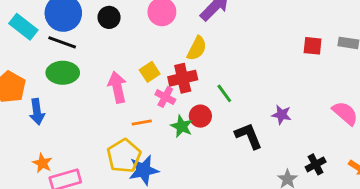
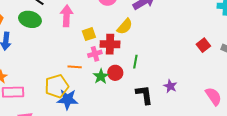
red square: (313, 46) -> (203, 45), turned 32
pink arrow: (117, 87) -> (66, 16), moved
green line: (224, 93) -> (135, 62), turned 32
pink cross: (165, 97) -> (95, 54), turned 32

